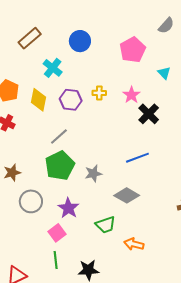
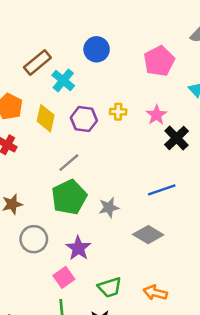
brown rectangle: (30, 38) -> (37, 62), moved
green trapezoid: (106, 225) -> (110, 287), moved

